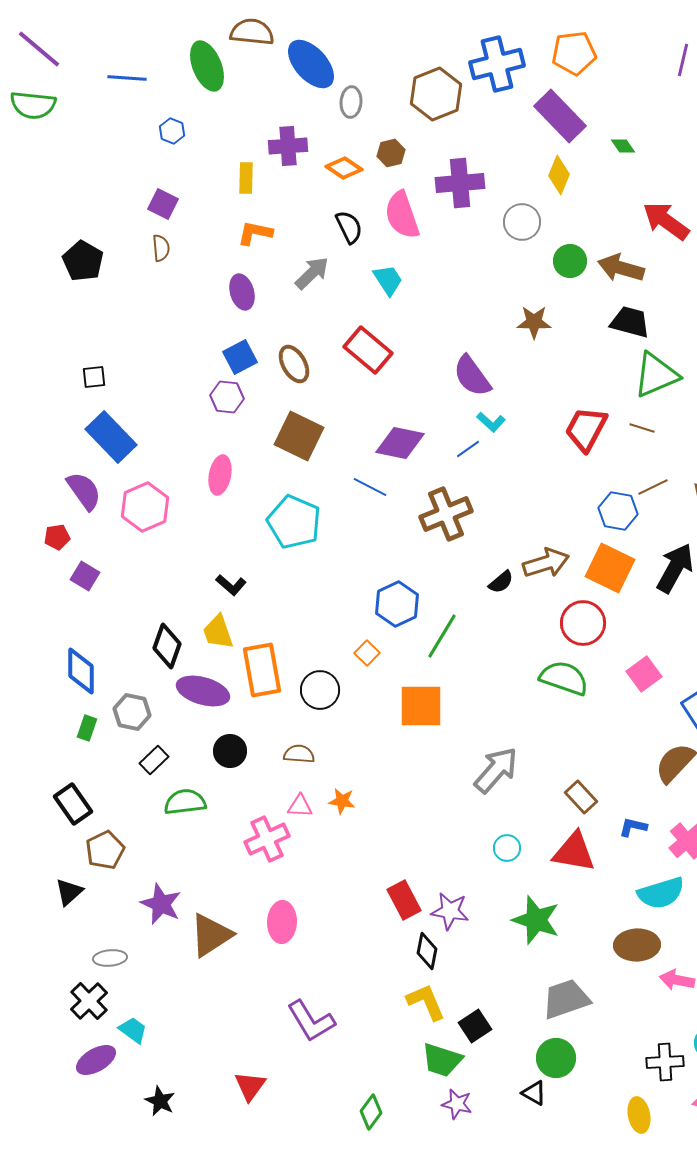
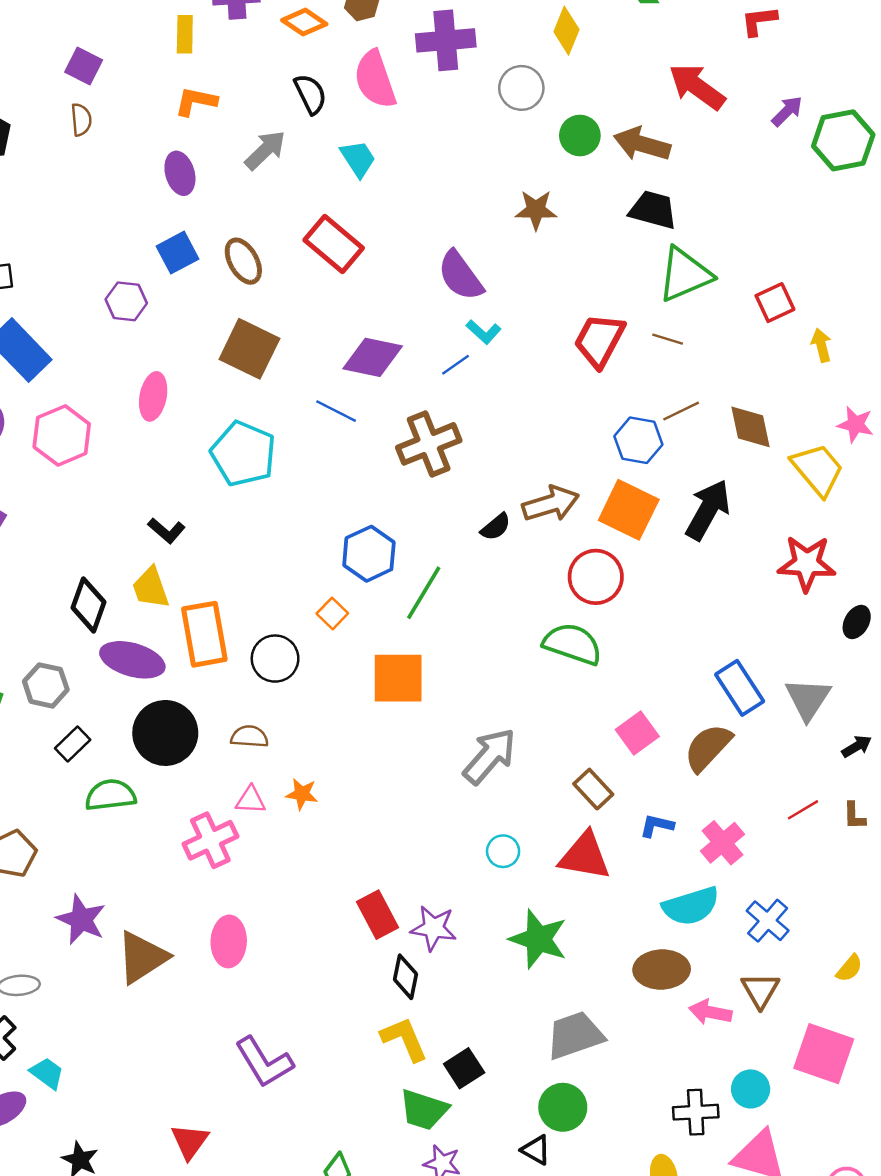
purple hexagon: (227, 397) -> (126, 301), moved
pink square: (644, 674) -> (637, 733), moved
black circle: (230, 751) -> (165, 733), size x1.6

